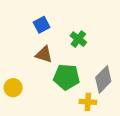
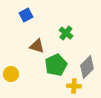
blue square: (42, 25) -> (26, 15), moved
green pentagon: (66, 77) -> (56, 65), turned -30

